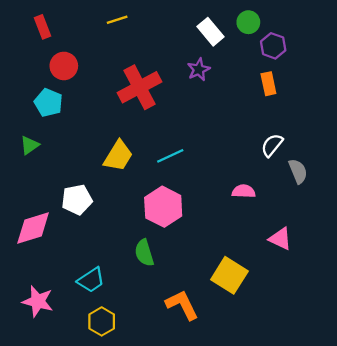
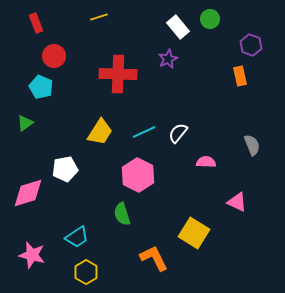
purple hexagon: (273, 46) -> (251, 45), moved
orange rectangle: (268, 84) -> (240, 76), moved
red cross: (140, 87) -> (118, 74), turned 30
white semicircle: (272, 145) -> (178, 133), moved

